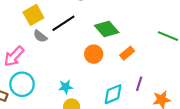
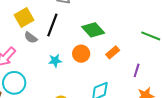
black line: (63, 23) -> (52, 25), turned -35
purple line: (139, 84) -> (137, 70), moved
cyan star: (66, 87) -> (55, 61), moved

